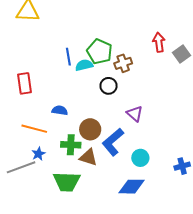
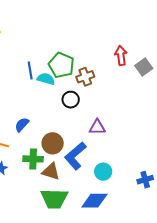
cyan semicircle: (84, 65) -> (46, 79), turned 30
blue semicircle: (60, 110) -> (22, 125), turned -56
purple triangle: (135, 114) -> (97, 127), turned -42
green trapezoid: (67, 182) -> (54, 199), moved

